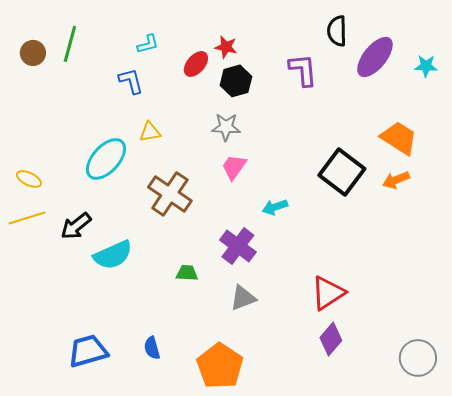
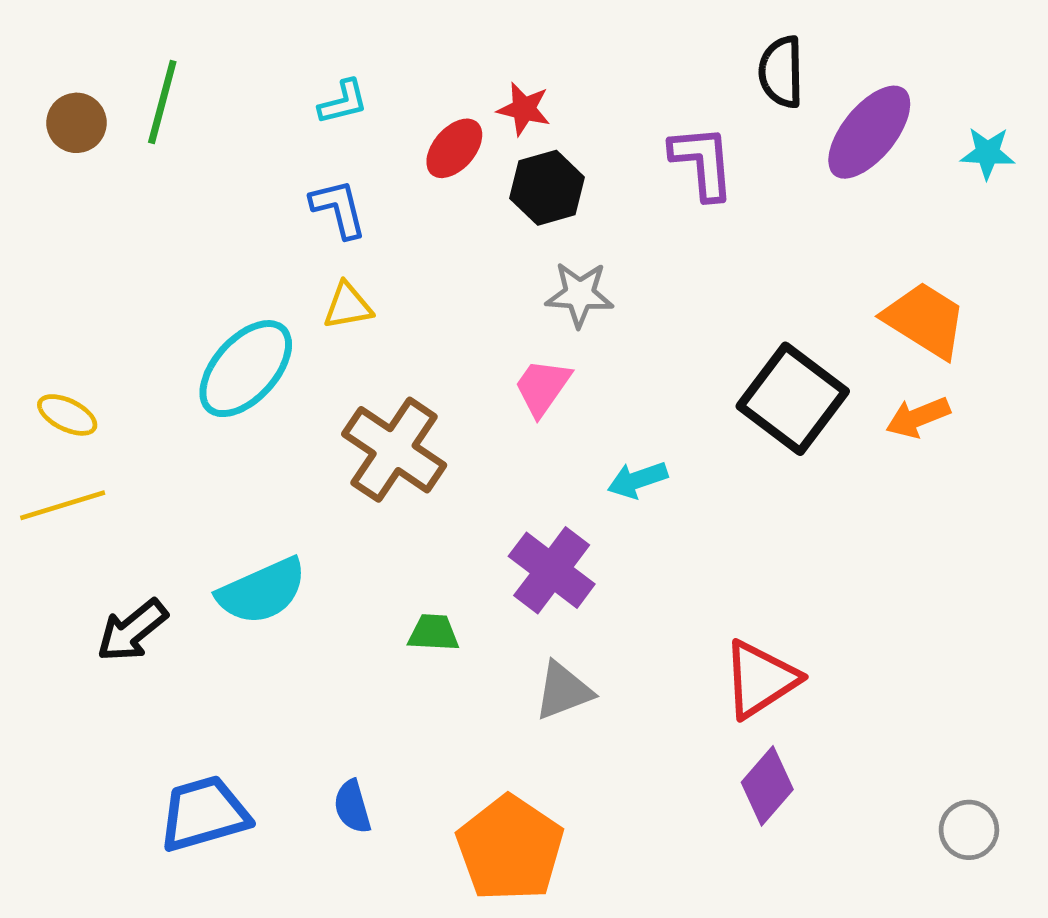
blue L-shape: (131, 81) -> (338, 209), moved
gray star: (226, 127) -> (580, 294), moved
black arrow: (76, 226) -> (132, 631), moved
gray circle: (418, 358) -> (969, 830), size x0.7

